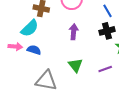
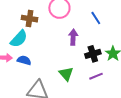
black cross: (107, 31) -> (93, 54), moved
purple arrow: (74, 32) -> (73, 37), moved

